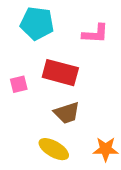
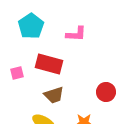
cyan pentagon: (37, 23) -> (31, 26), turned 30

